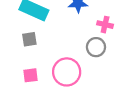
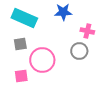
pink circle: (67, 72) -> (42, 60), moved

